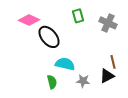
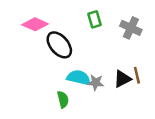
black triangle: (107, 76) -> (122, 79), moved
gray star: (83, 81) -> (96, 82), moved

